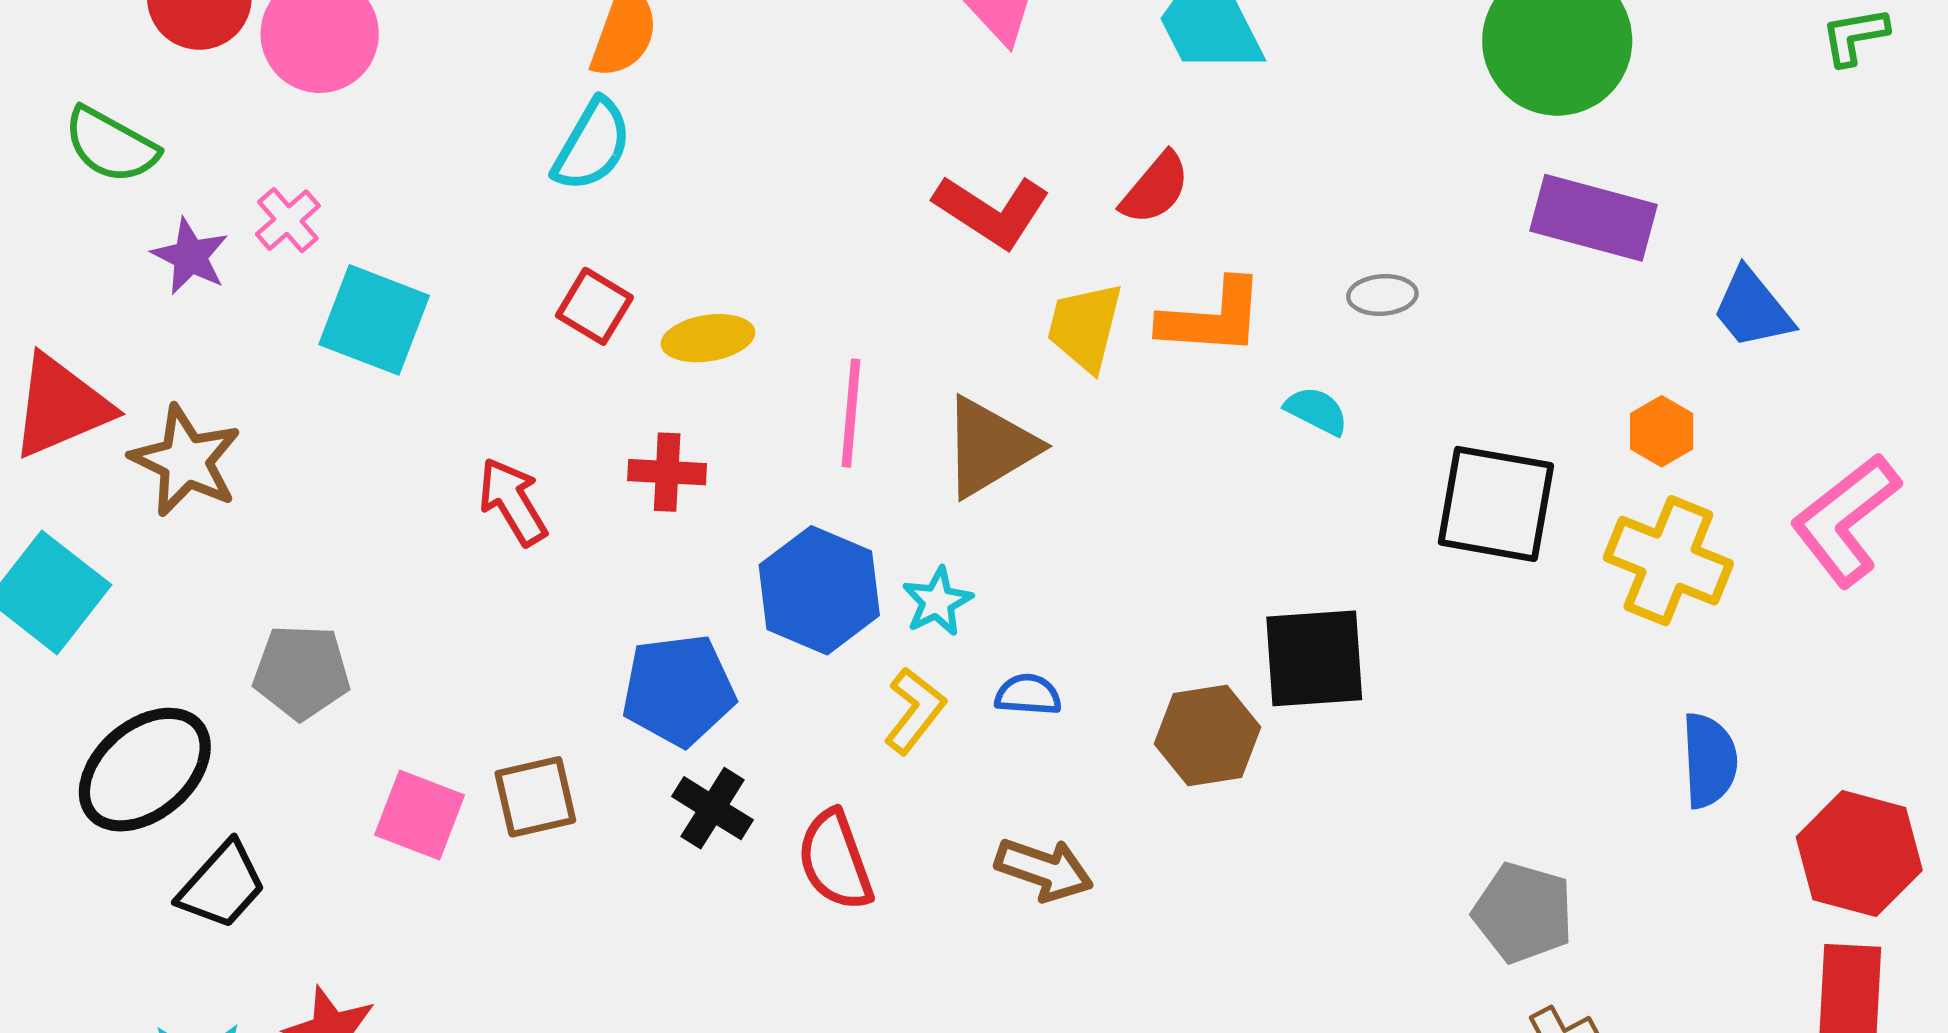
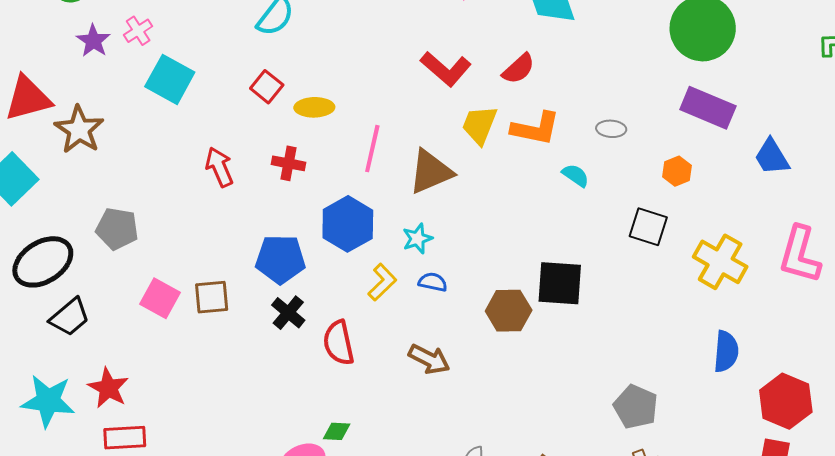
orange hexagon: (1662, 431) -> (677, 171), moved
black square: (1496, 504) -> (648, 227), size x0.7
pink L-shape: (1846, 520) -> (800, 255), turned -44
cyan star: (937, 602) -> (417, 239), moved

